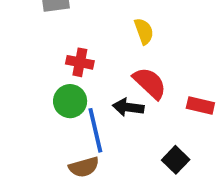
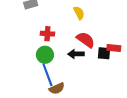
blue line: (95, 130) -> (47, 75), moved
black square: (176, 160) -> (104, 53), moved, turned -32

